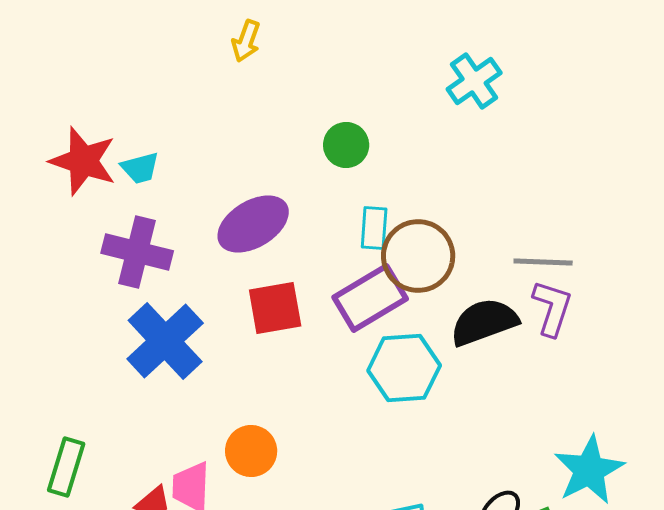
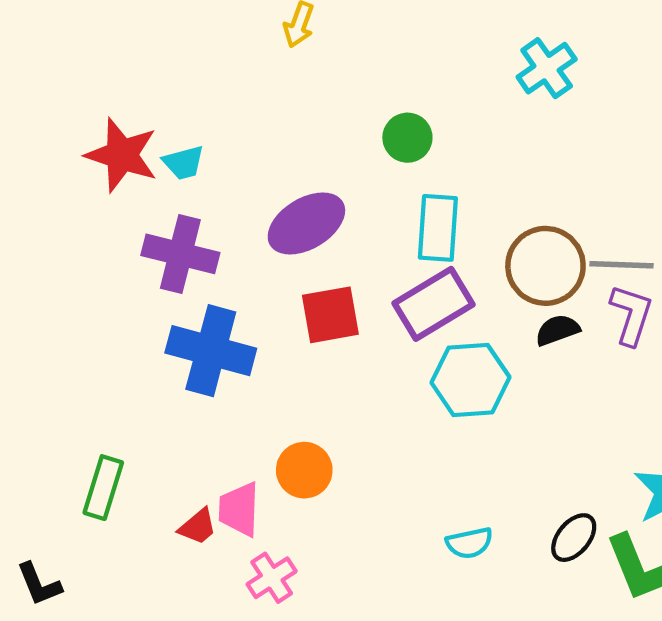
cyan rectangle: (374, 228) -> (438, 228), size x1.4
brown circle: (418, 256) -> (545, 266), moved
black semicircle: (484, 322) -> (557, 330), size x0.6
blue cross: (165, 341) -> (211, 351), turned -32

